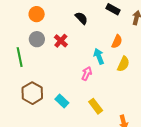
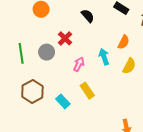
gray circle: (37, 39) -> (47, 52), moved
pink arrow: (87, 74) -> (79, 64), moved
yellow rectangle: (96, 106) -> (87, 91), moved

